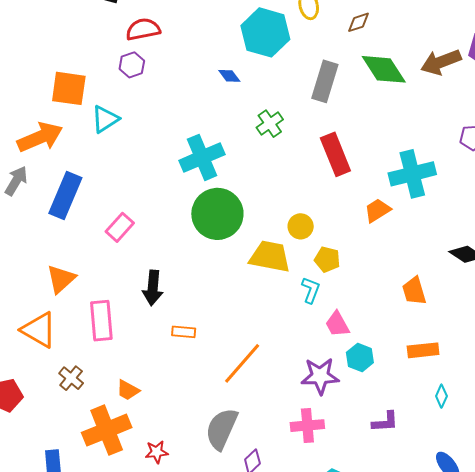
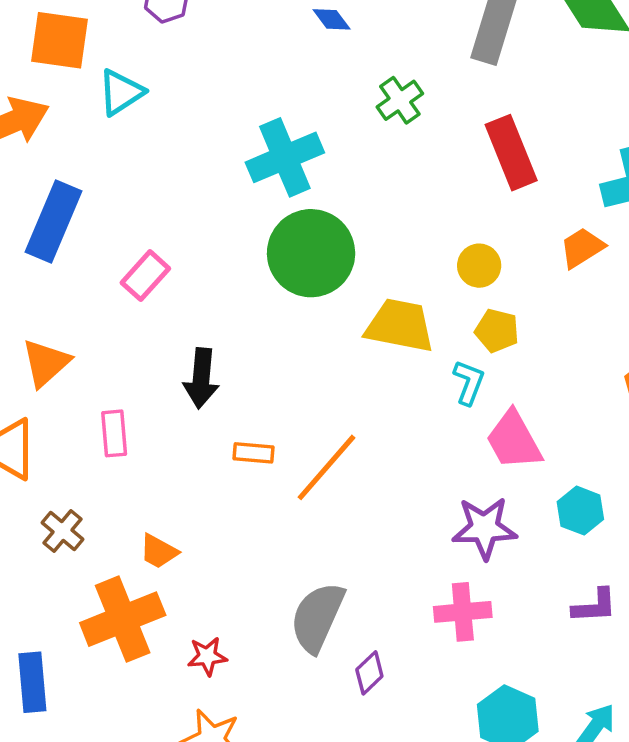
yellow circle: (301, 226) -> (479, 266), moved
pink rectangle: (101, 321) -> (114, 433), size x0.7
pink trapezoid: (337, 324) -> (514, 440), size x1.4
cyan hexagon: (360, 358) -> (580, 511), moved
orange line: (242, 363) -> (327, 467), moved

